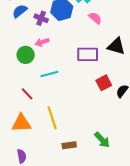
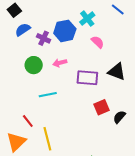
pink arrow: (42, 42) -> (60, 63), moved
green circle: (26, 55) -> (34, 65), moved
red line: (27, 94) -> (28, 121), moved
orange triangle: (21, 123) -> (16, 142), turned -45

